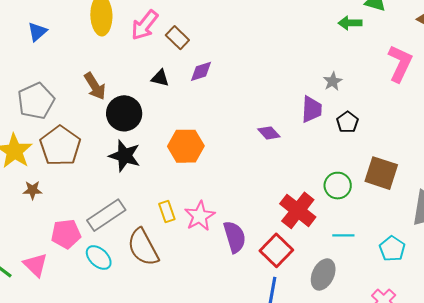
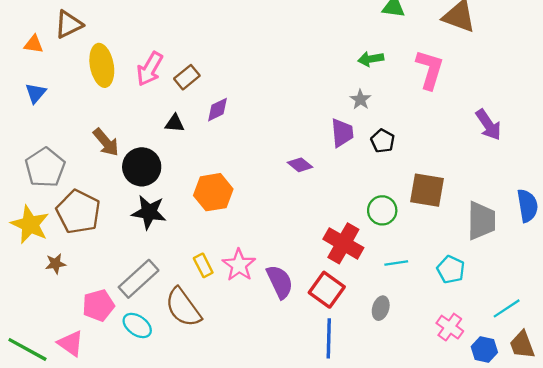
green arrow: (350, 23) -> (371, 59), moved
brown rectangle: (177, 38) -> (187, 77), turned -75
gray ellipse: (323, 274) -> (381, 308), size x0.7

